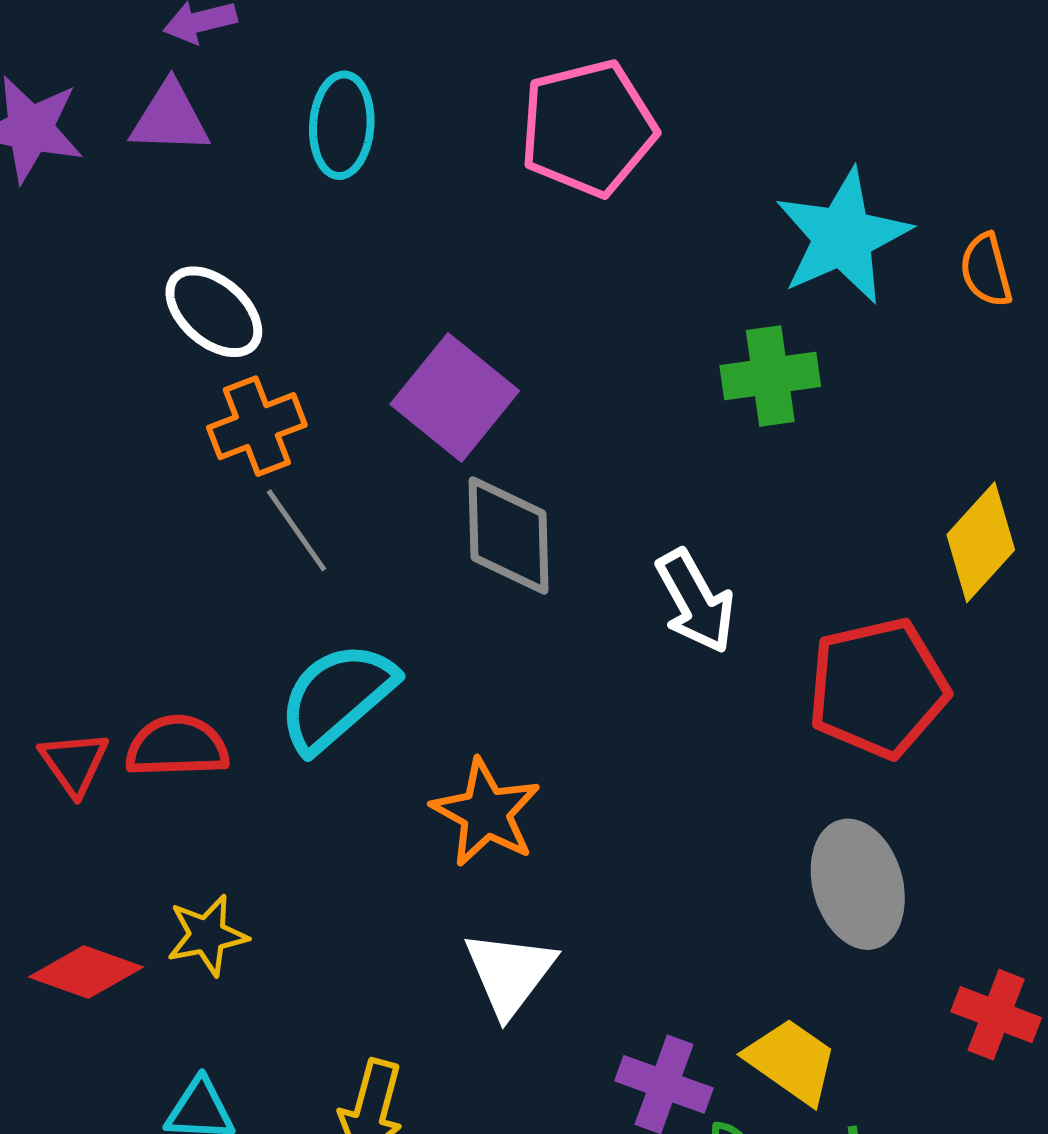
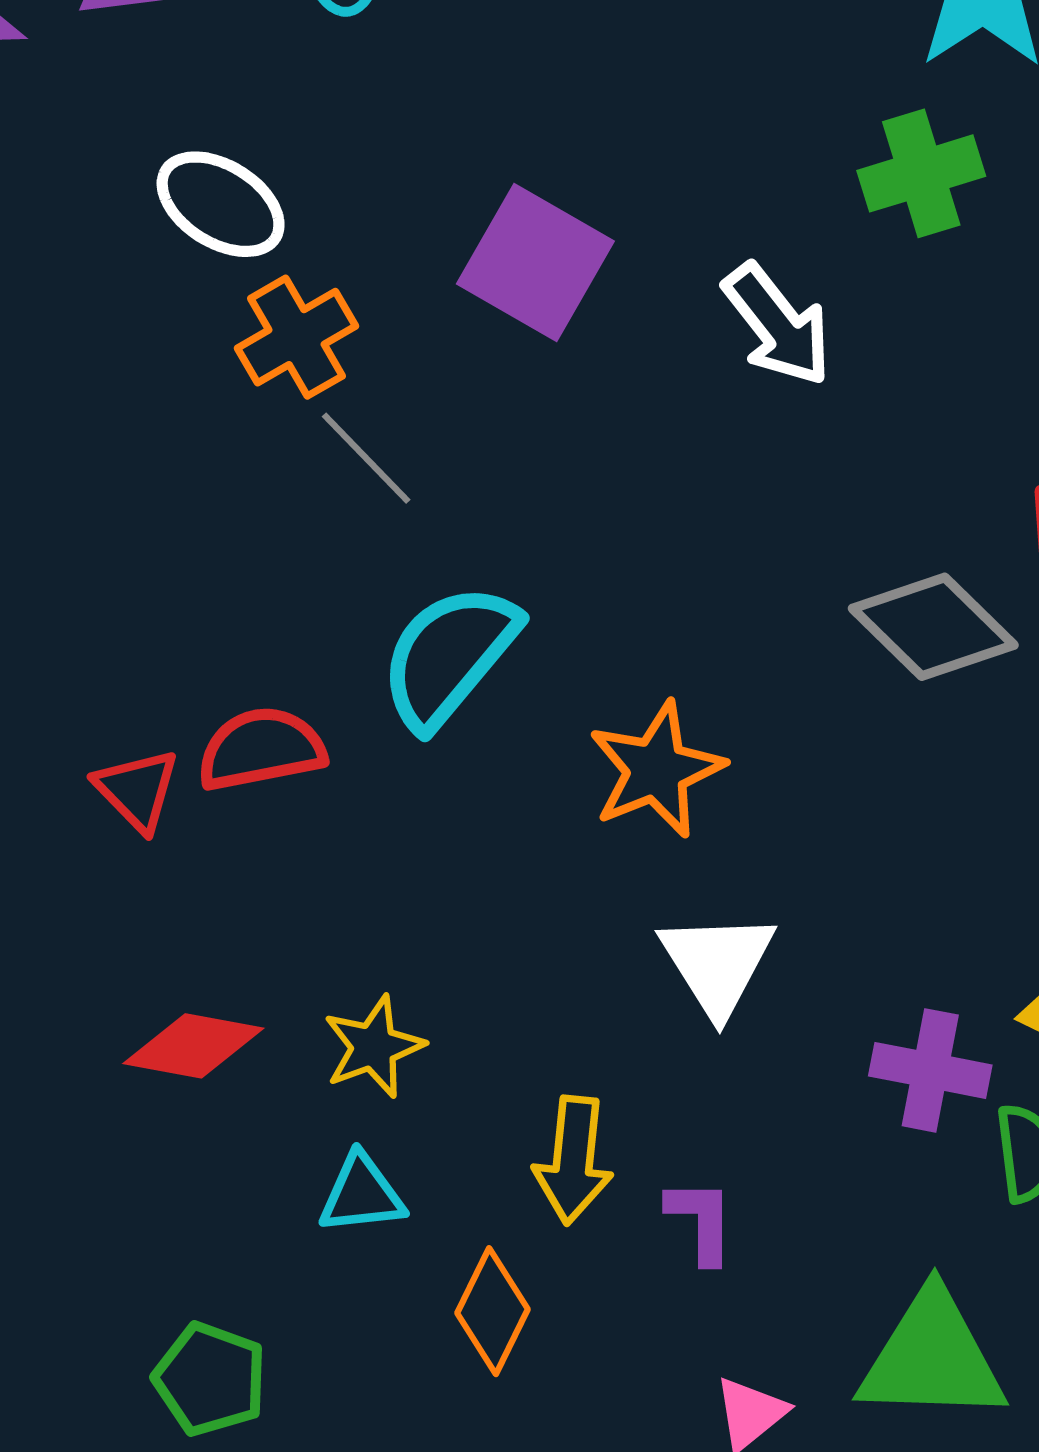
gray diamond: (509, 535) -> (933, 627), moved, turned -35
white arrow: (695, 601) -> (778, 325), moved
orange star: (486, 813) -> (656, 770), turned 30
yellow star: (207, 935) -> (374, 1047), moved

